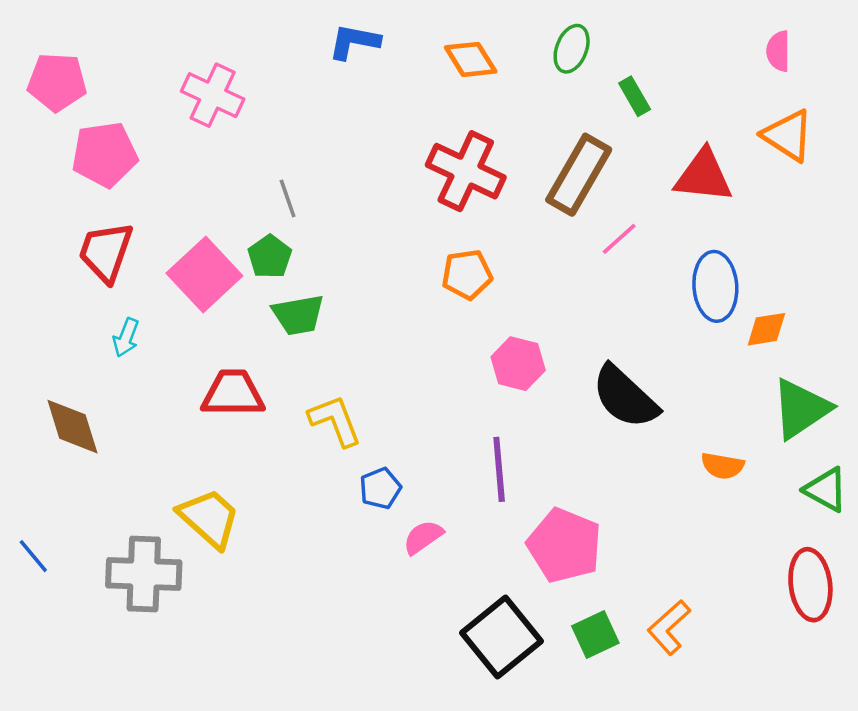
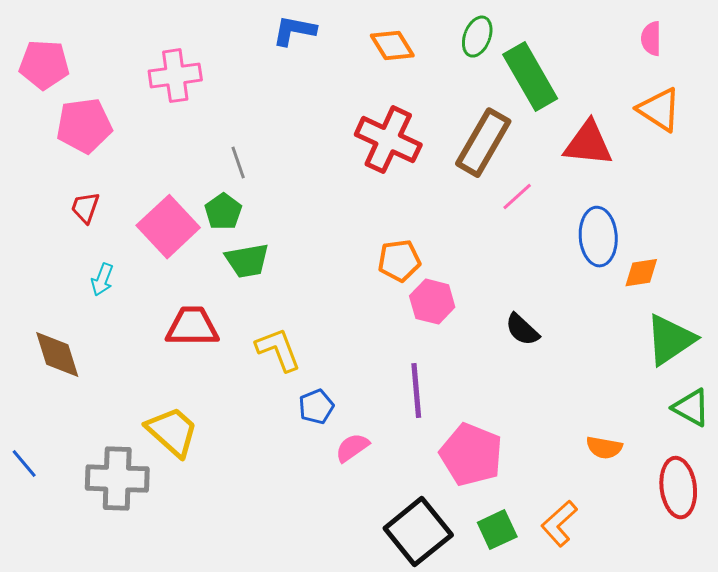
pink cross: (213, 95) -> (175, 76), turned -33
green rectangle: (635, 96) -> (530, 77), size x2.0
red trapezoid: (106, 252) -> (85, 208), size x0.6
orange pentagon: (467, 274) -> (399, 261), moved
black semicircle: (625, 397) -> (522, 330), size x0.6
orange semicircle: (722, 466) -> (604, 448), moved

